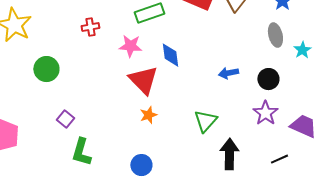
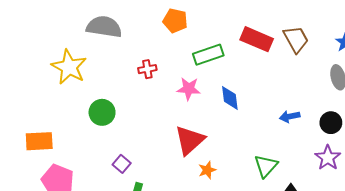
red triangle: (143, 80) -> (190, 140), moved, turned 32
orange star: (148, 115) -> (207, 170), moved

